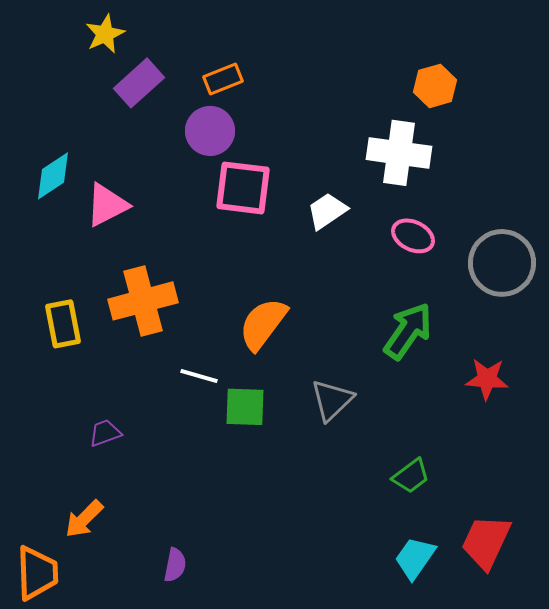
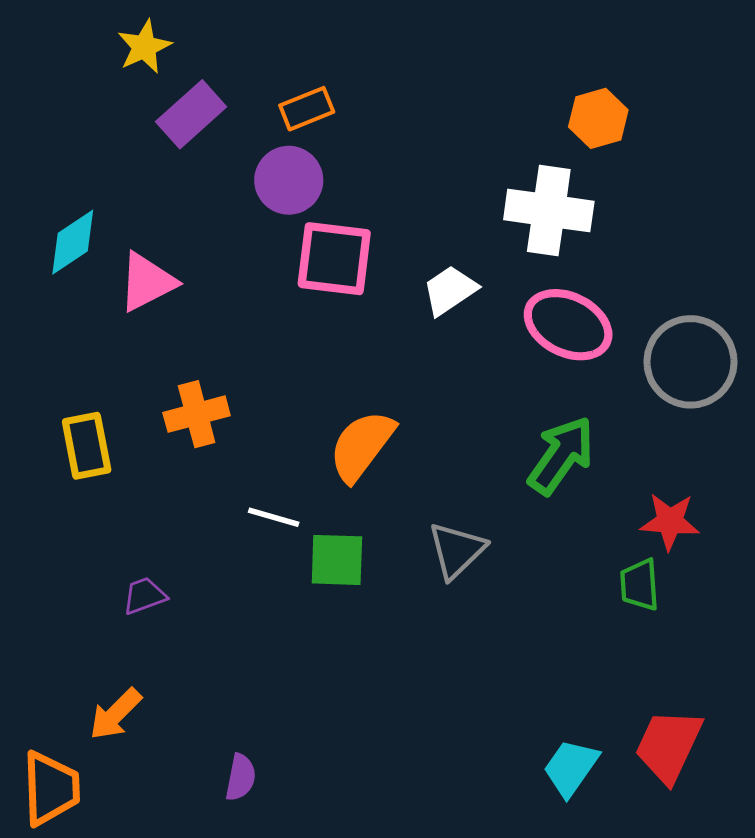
pink ellipse: (413, 236) -> (568, 325), size x1.5
orange cross: (143, 301) -> (197, 414), size x0.7
green trapezoid: (411, 476) -> (640, 585), moved, turned 123

